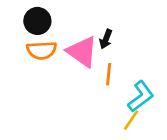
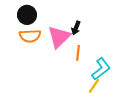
pink triangle: (82, 52) -> (59, 37), turned 40

